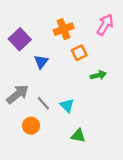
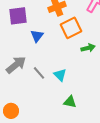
purple square: (20, 39) -> (18, 16), turned 36
orange square: (79, 53) -> (71, 28), size x1.5
orange circle: (31, 126) -> (11, 111), moved

